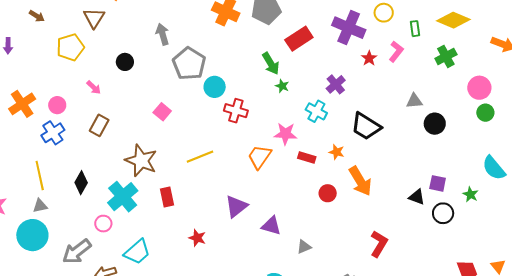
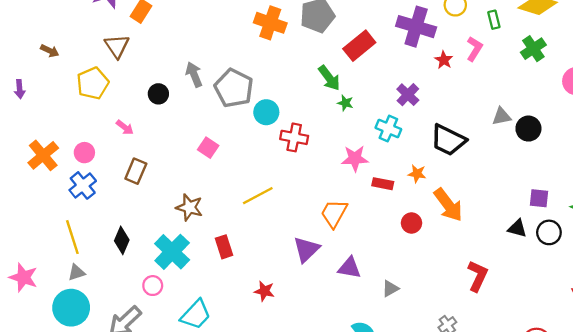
gray arrow: (163, 34) -> (194, 74), moved
gray triangle: (414, 101) -> (502, 116), moved
orange trapezoid: (259, 157) -> (334, 213), moved
brown star: (141, 161) -> (189, 207), size x0.7
black triangle: (417, 197) -> (517, 228), moved

